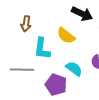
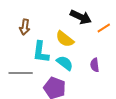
cyan semicircle: (74, 69) -> (65, 63), moved

